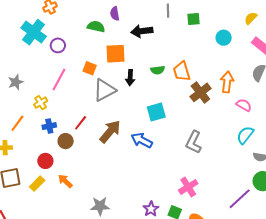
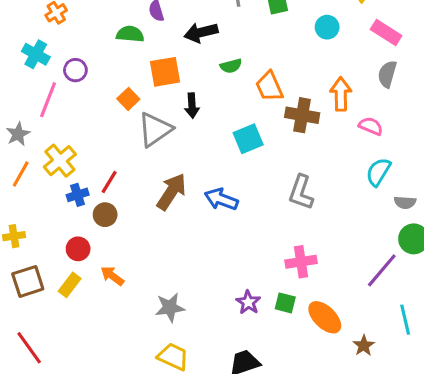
cyan cross: (34, 32) -> (36, 54), size x0.7
orange square: (90, 68) -> (128, 99), turned 32
green semicircle: (158, 70) -> (231, 66), moved
pink line: (59, 80) -> (48, 100), moved
brown cross: (200, 92) -> (302, 115), turned -35
yellow cross: (41, 103) -> (60, 161), size x1.5
cyan square: (156, 112) -> (248, 139), moved
orange line: (17, 123) -> (21, 174), moved
red line: (81, 123) -> (109, 182), moved
pink cross: (188, 187) -> (301, 262), turned 30

